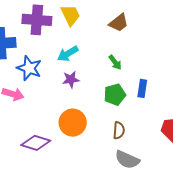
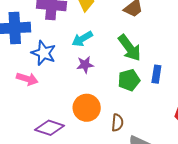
green arrow: (115, 62) -> (130, 48), size x1.8
brown semicircle: (119, 130) -> (117, 123), moved

